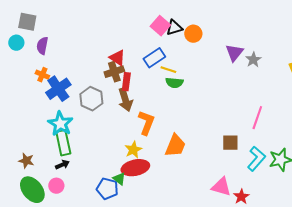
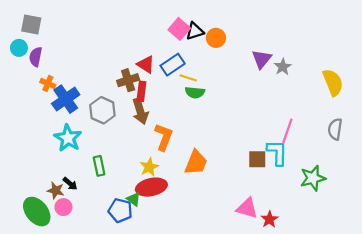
purple semicircle: (42, 46) -> (36, 57), moved
red triangle: (117, 58) -> (146, 65), moved
green rectangle: (63, 143) -> (99, 166), moved, size x0.7
cyan L-shape: (256, 159) -> (277, 153), moved, turned -40
brown star: (26, 161) -> (56, 190), moved
black arrow: (62, 165) -> (70, 184), turned 64

